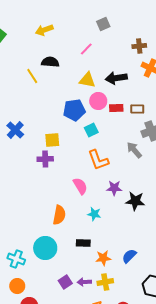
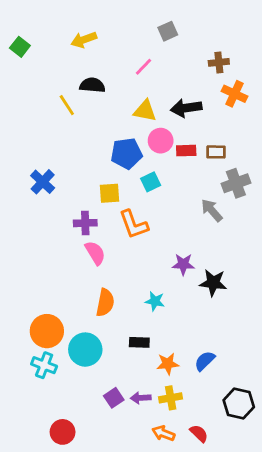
yellow square: (52, 140) -> (109, 193), moved
orange L-shape: (98, 160) -> (134, 224), moved
pink semicircle: (80, 186) -> (95, 253), moved
orange circle: (17, 286) -> (47, 331), moved, size x1.5

